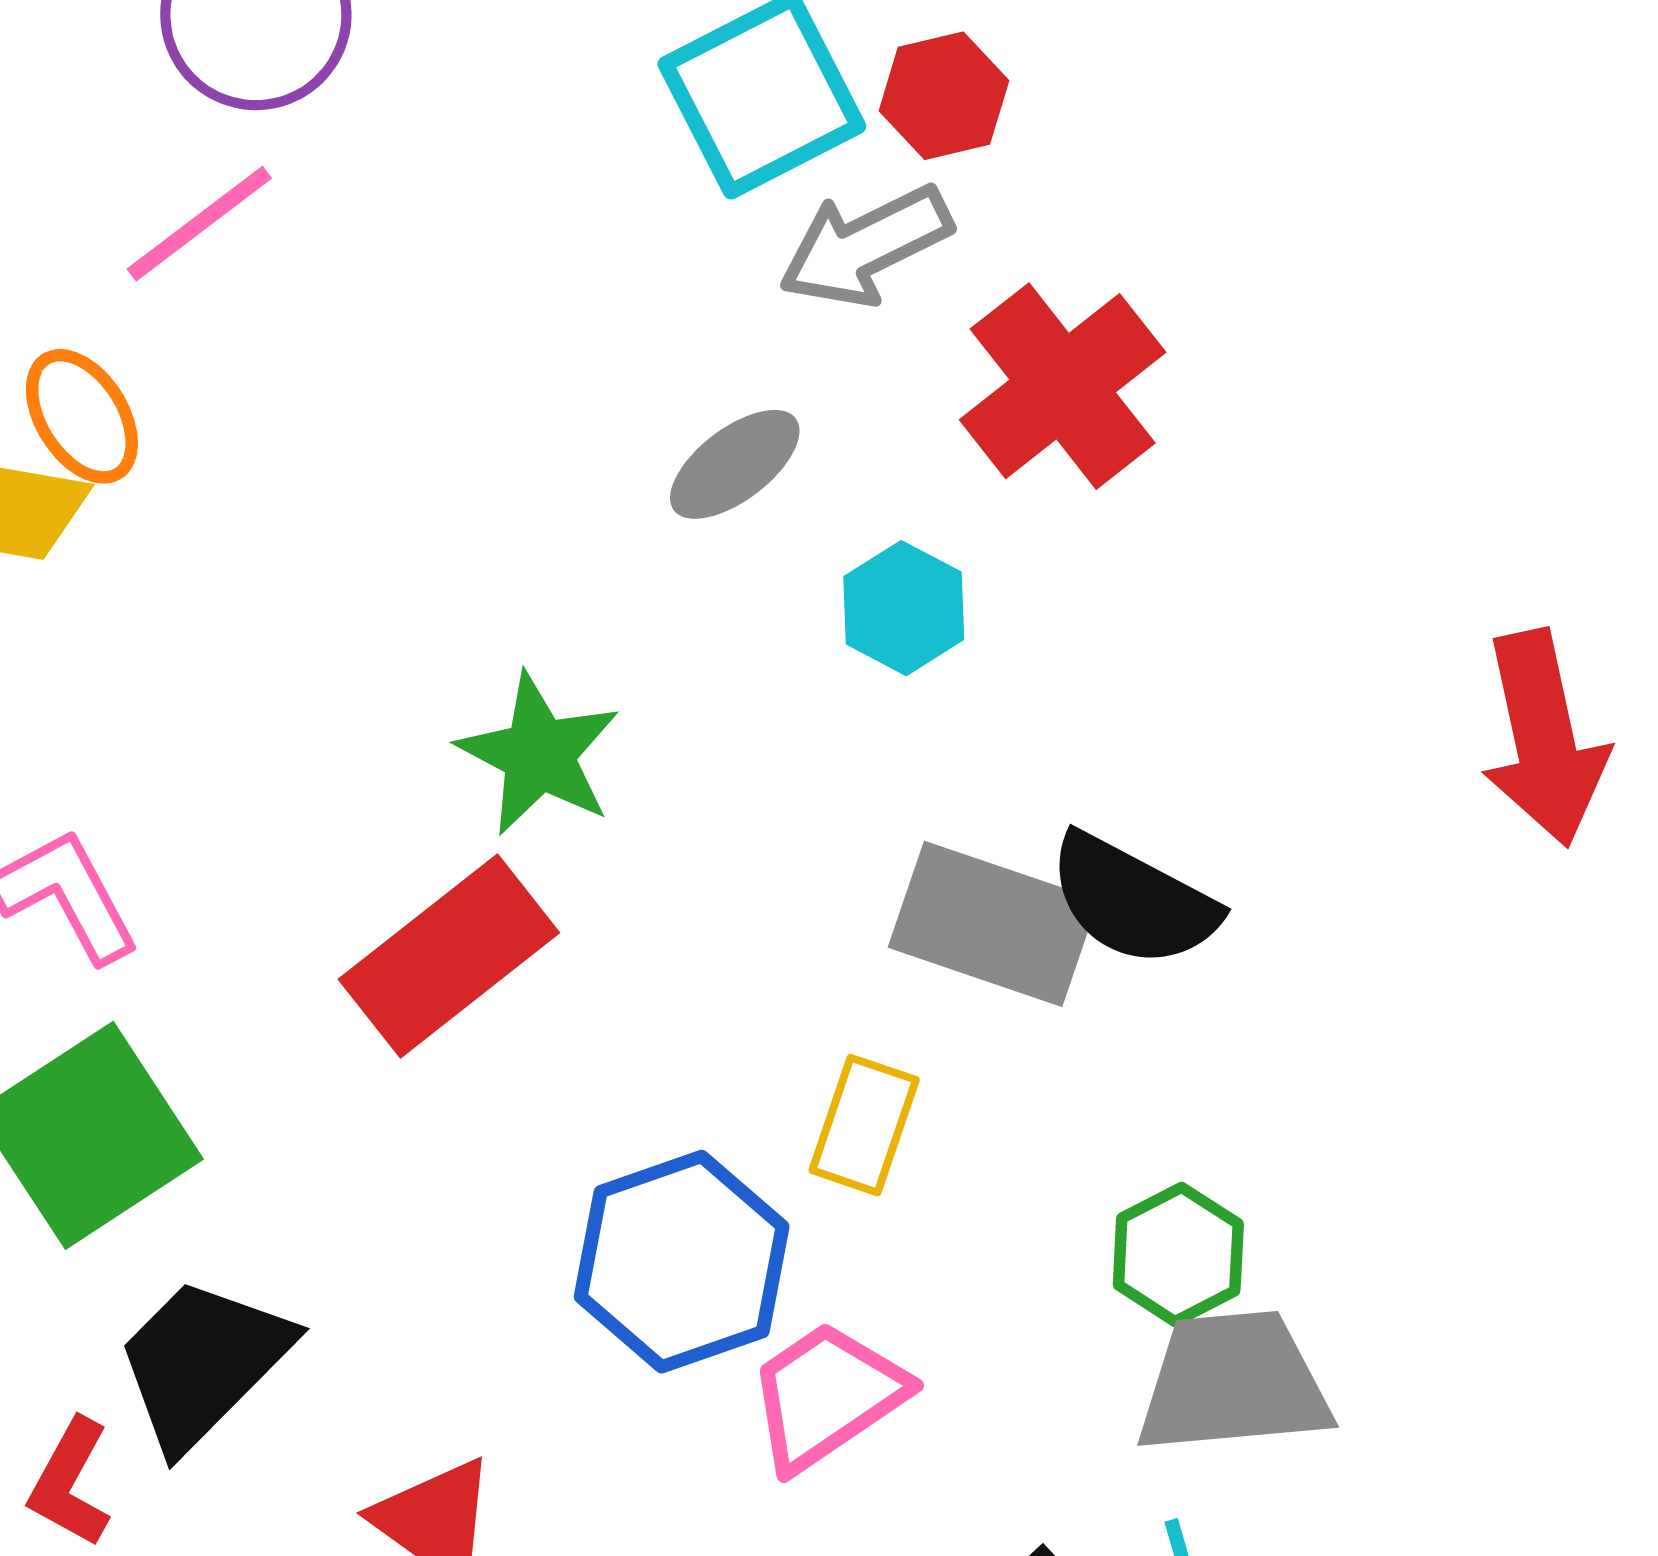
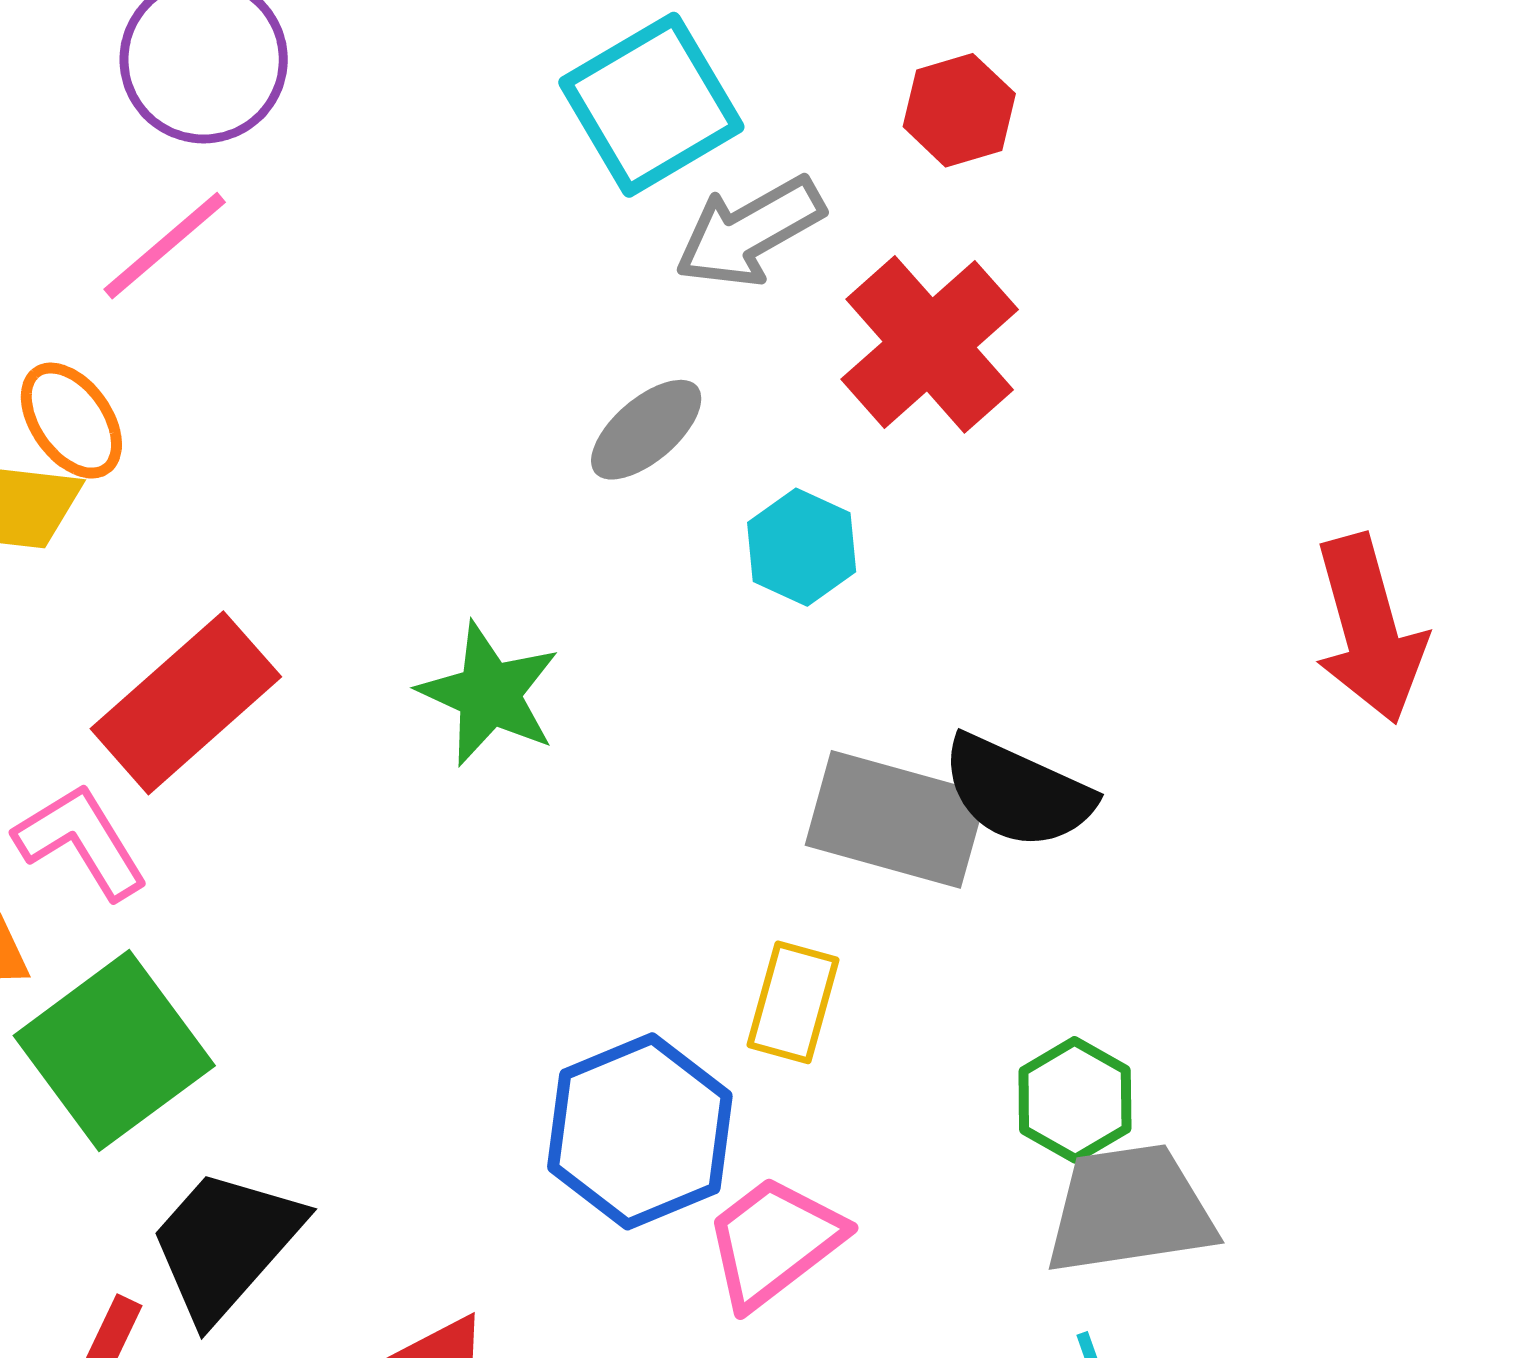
red hexagon: (944, 96) -> (959, 110), moved
red rectangle: (449, 956) -> (186, 703), moved

